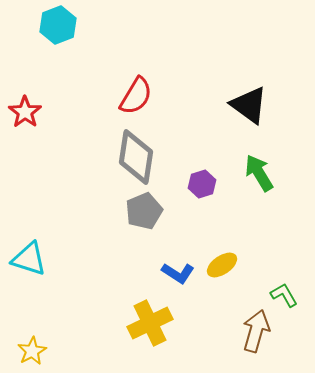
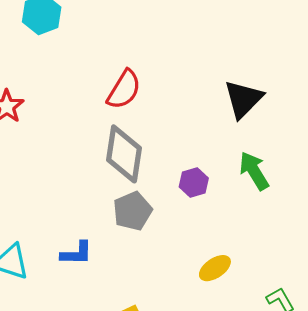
black triangle: (249, 105) -> (243, 99), turned 39
blue L-shape: (178, 273) -> (76, 253), moved, turned -32

